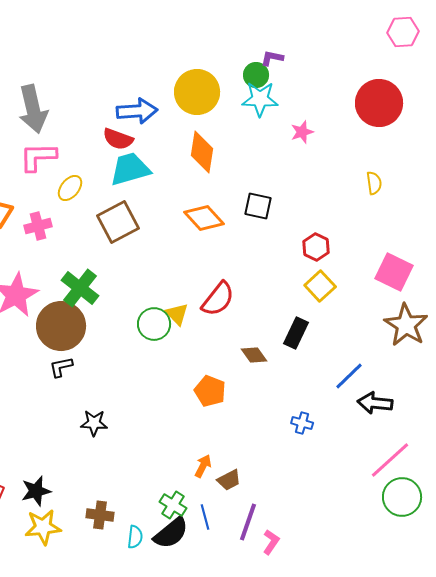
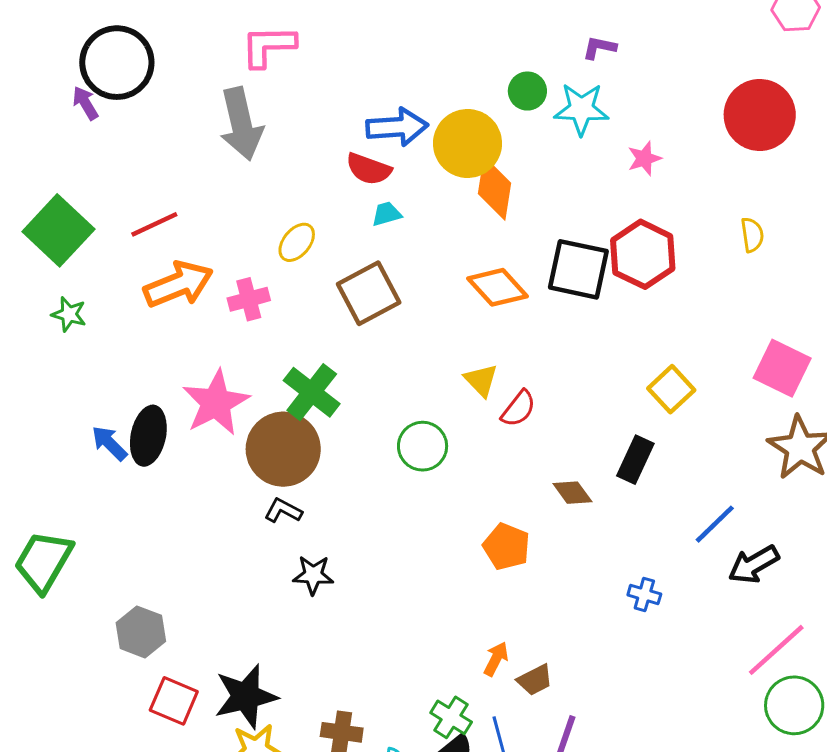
green circle: (256, 75) -> (527, 91), moved
yellow circle: (197, 92) -> (468, 143), moved
pink L-shape: (38, 157) -> (268, 46), moved
cyan trapezoid: (130, 169) -> (387, 214), size x0.5
black square: (258, 206) -> (578, 269), size x1.5
red hexagon: (316, 247) -> (643, 254), moved, size x1.6
red semicircle: (218, 299) -> (518, 409), size x0.7
yellow triangle: (177, 314) -> (481, 380), moved
black L-shape: (61, 367) -> (283, 511), turned 40
black arrow: (375, 403) -> (754, 565), turned -36
black star: (94, 423) -> (313, 575), moved
black star: (36, 491) -> (246, 696), size x1.4

